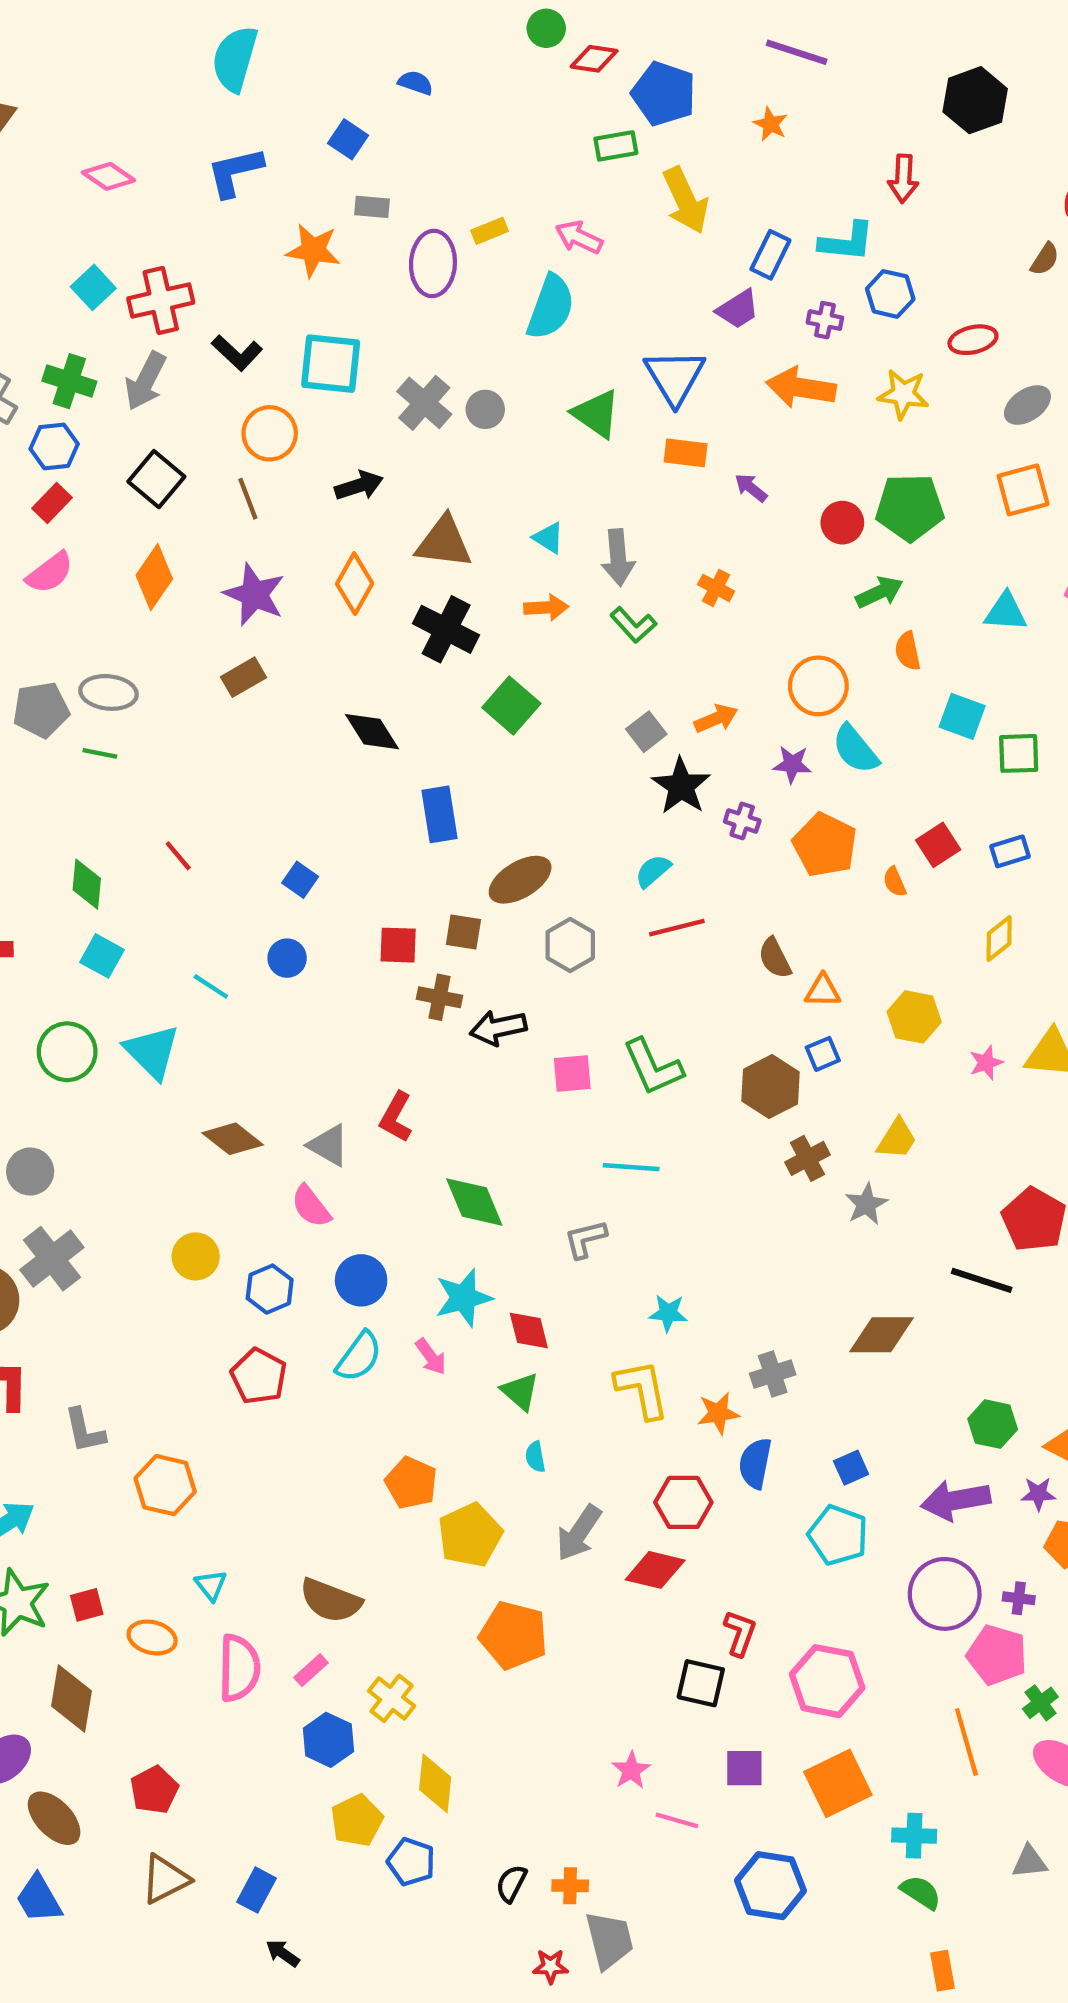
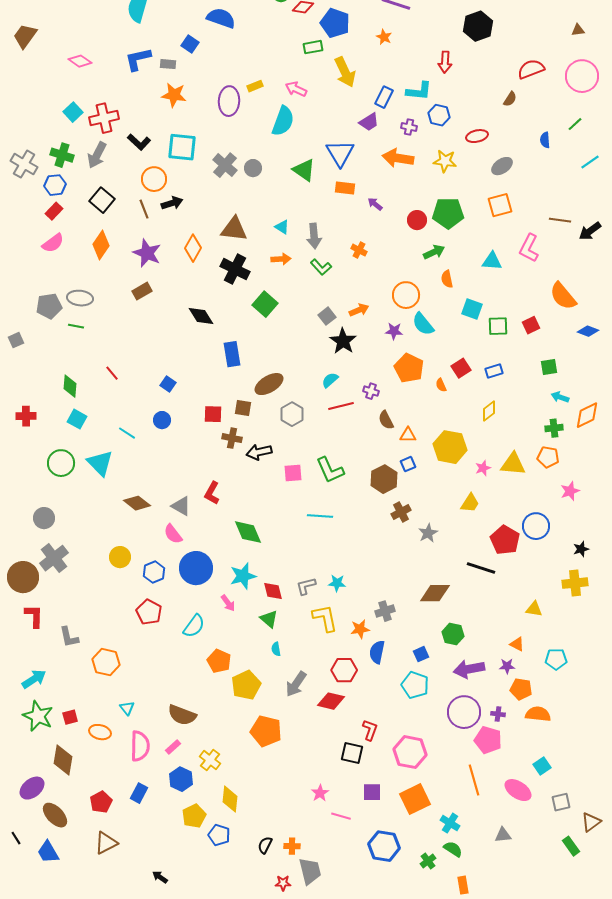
blue semicircle: (416, 83) -> (221, 18), size x1.8
gray rectangle: (372, 207) -> (168, 64), moved
black arrow: (359, 486) -> (172, 203), moved
purple cross: (742, 821) -> (371, 391), moved
yellow hexagon: (914, 1017) -> (450, 447), size x1.4
yellow trapezoid: (897, 1139) -> (470, 503), moved
gray L-shape: (585, 1239) -> (306, 586), moved
blue circle: (361, 1280) -> (196, 568), size x1.4
cyan semicircle: (359, 1357) -> (194, 626), moved
green hexagon: (993, 1424) -> (453, 634), moved
green cross: (1040, 1703) -> (428, 861), moved
cyan cross: (914, 1836) -> (450, 823), turned 30
blue rectangle: (257, 1890) -> (139, 793), moved

